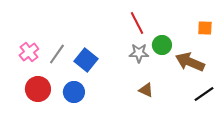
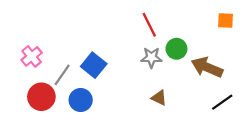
orange square: (205, 28) -> (226, 20), moved
gray line: (57, 54) -> (62, 75), moved

